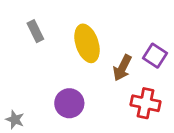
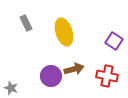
brown arrow: (122, 68) -> (74, 69), moved, turned -132

